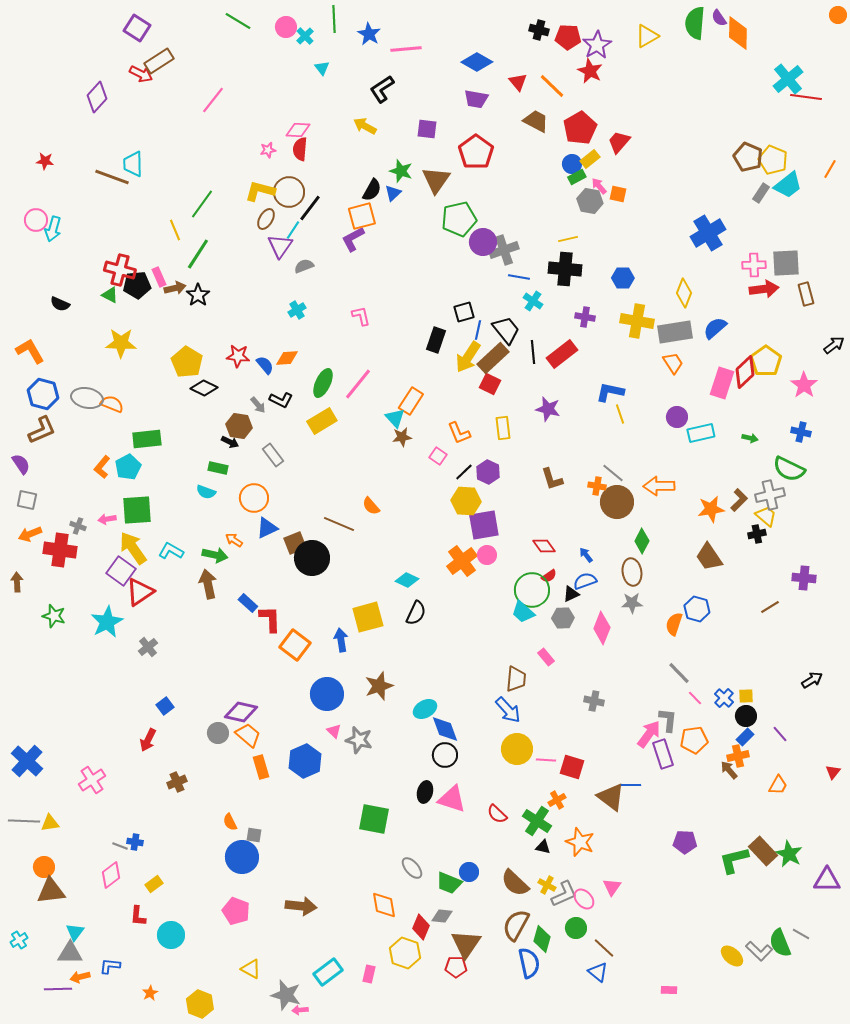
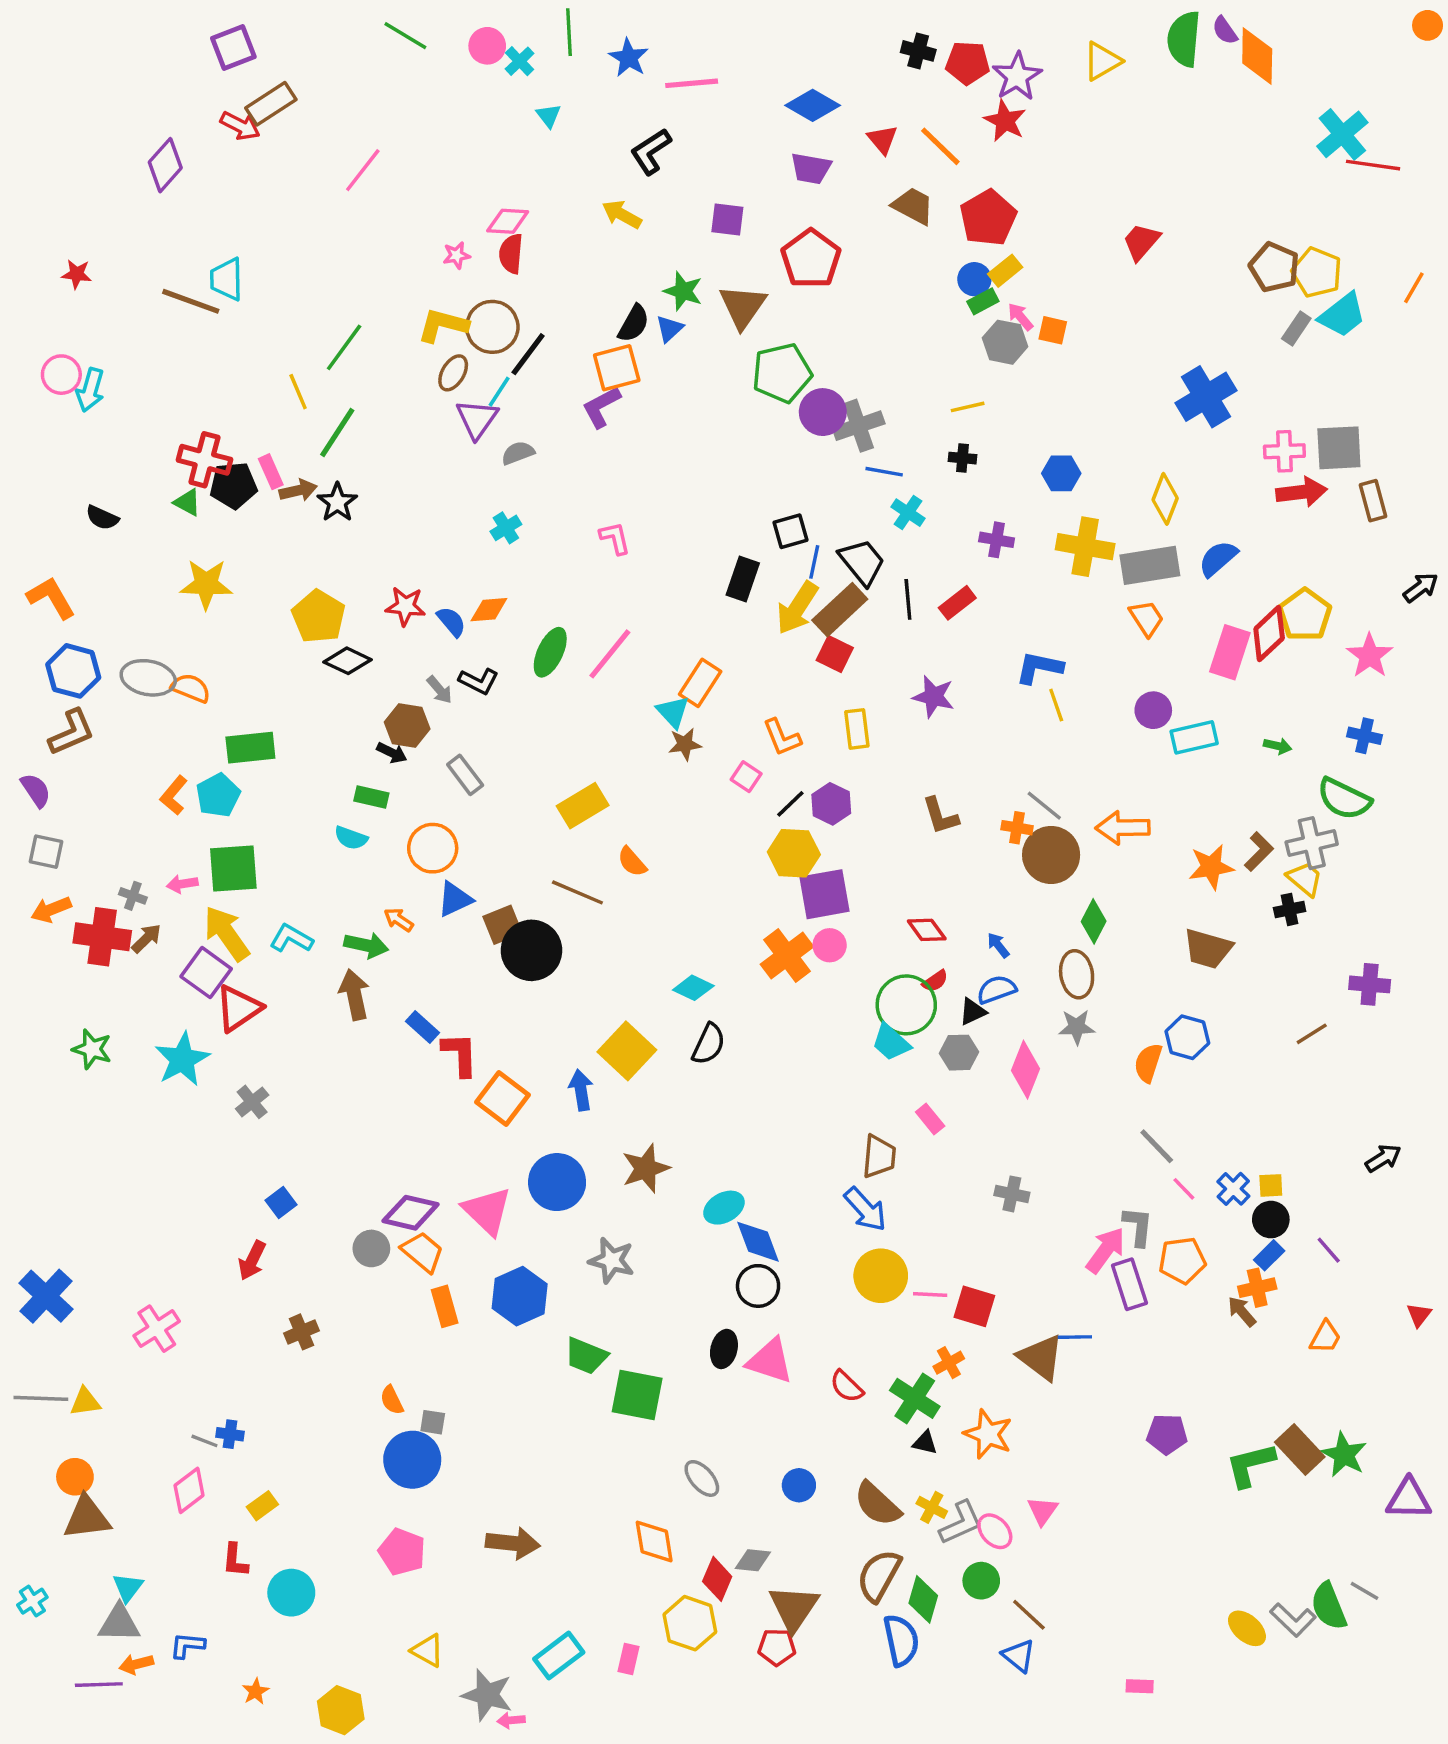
purple square: (137, 28) -> (233, 48), turned 36
red trapezoid: (619, 142) -> (1141, 242), moved
black cross: (565, 269) -> (962, 458), size x0.5
red rectangle: (562, 354) -> (957, 603), size x0.7
yellow rectangle: (322, 421) -> (583, 806), moved
brown trapezoid: (709, 557) -> (1208, 949), turned -40
brown arrow: (17, 582) -> (146, 938), moved, turned 48
yellow square: (368, 617) -> (627, 1051), turned -32
pink triangle: (334, 731) -> (487, 1211), moved, size x2.0
green trapezoid: (449, 883) -> (586, 1356), moved

